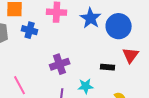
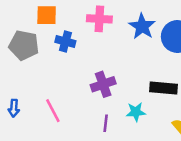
black rectangle: (108, 67) -> (163, 88), size x1.5

